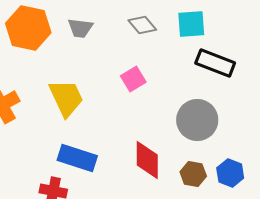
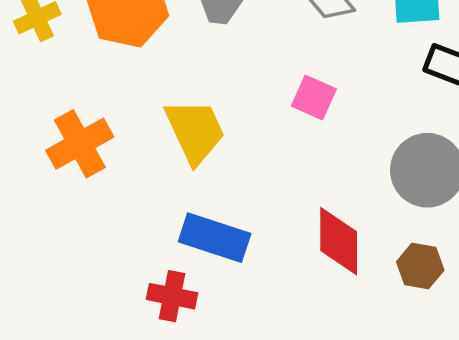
pink square: (133, 79) -> (314, 98), turned -35

